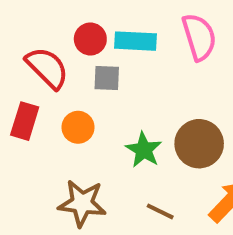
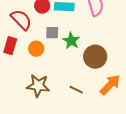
gray square: (107, 78) -> (52, 33), moved
green star: (144, 150) -> (71, 41), moved

